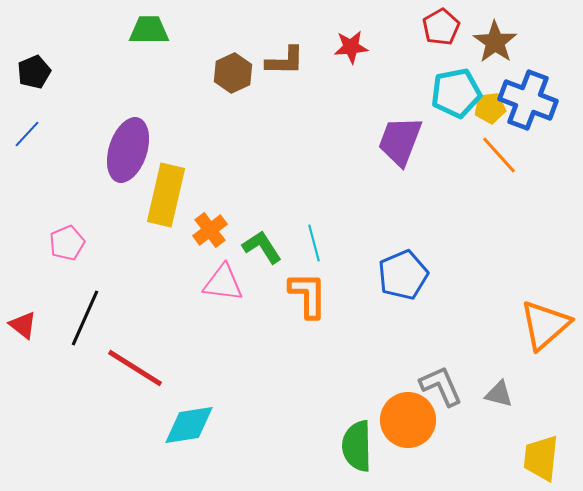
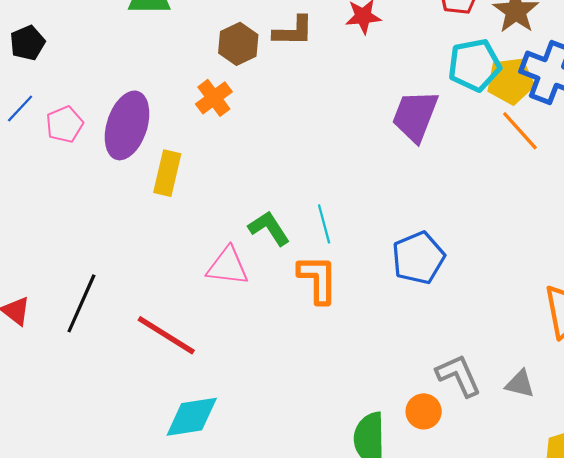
yellow pentagon: (490, 108) -> (510, 81), size x1.4
yellow rectangle: (166, 195) -> (167, 173), size x0.7
orange cross: (210, 230) -> (214, 98), moved
pink pentagon: (67, 243) -> (65, 124), moved
red line: (135, 368) -> (166, 335), moved
orange circle: (408, 420) -> (424, 411), size x0.6

